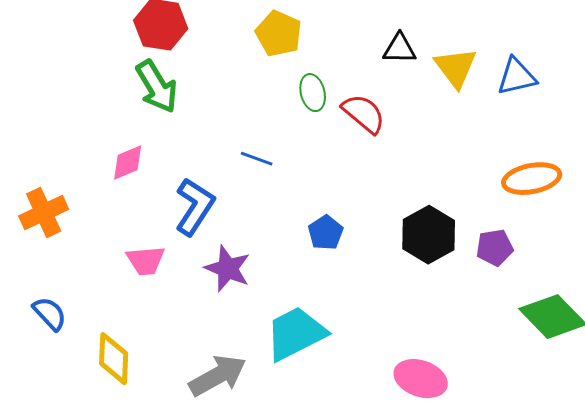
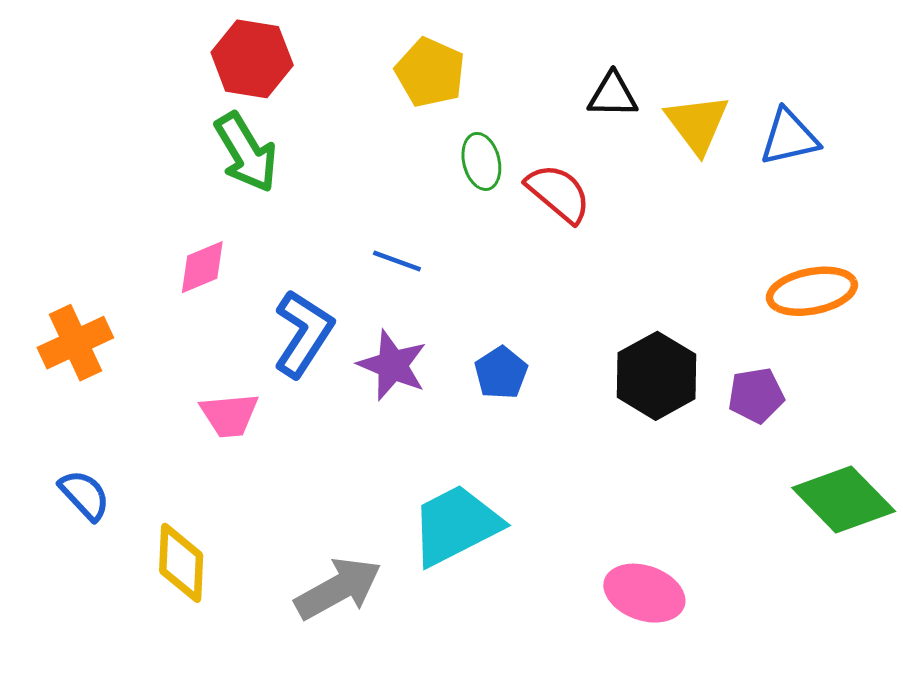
purple star: (228, 269) -> (392, 365), moved

